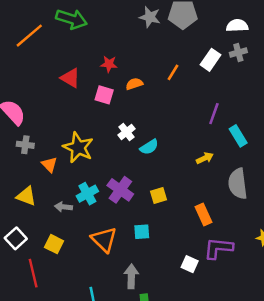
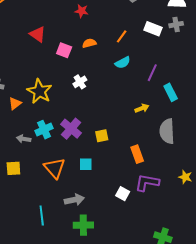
white rectangle: (210, 60) -> (153, 29), turned 72
red star: (109, 64) -> (82, 11), moved
cyan semicircle: (149, 147) -> (123, 63), moved
orange triangle: (49, 165) -> (15, 103), turned 32
yellow square: (54, 244) -> (13, 168), turned -35
gray arrow: (131, 276) -> (74, 200), turned 72

